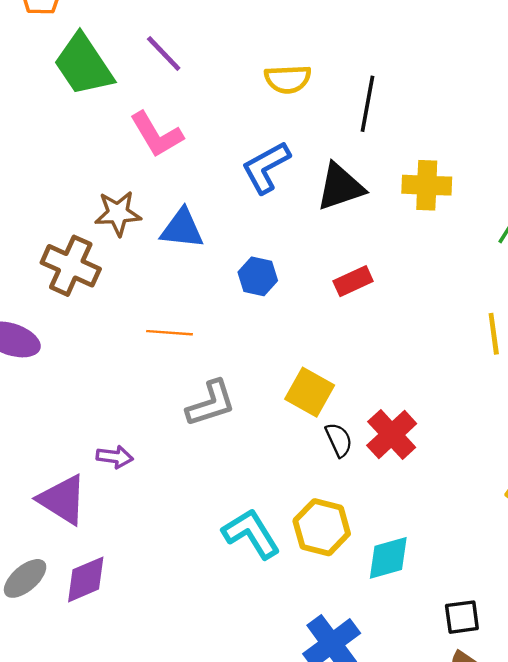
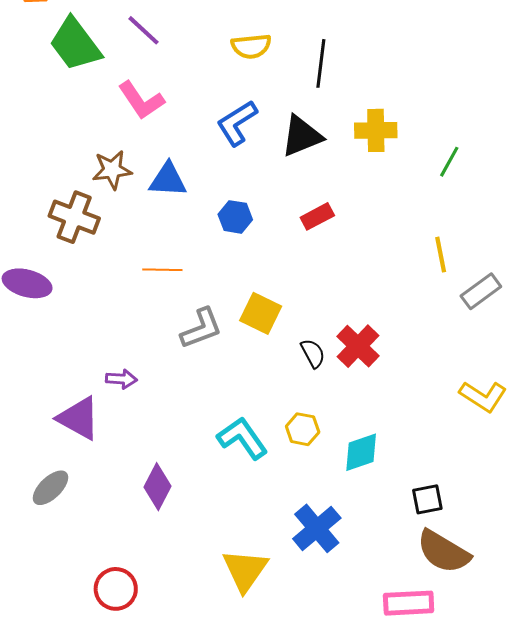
yellow square: (310, 392) -> (261, 313), moved
yellow hexagon: (322, 527) -> (303, 429), size x0.7
purple diamond: (86, 579) -> (158, 487), moved, turned -36

